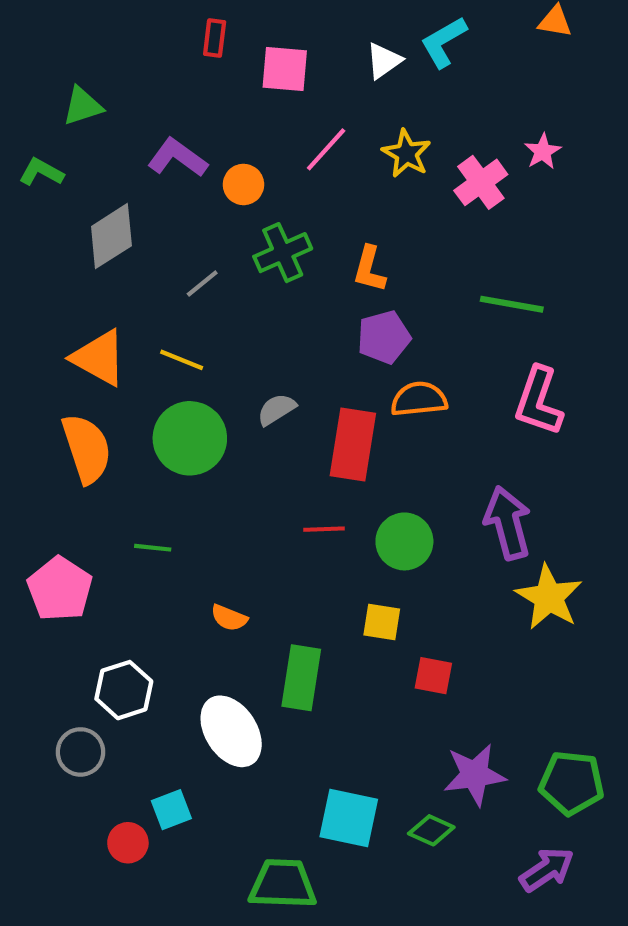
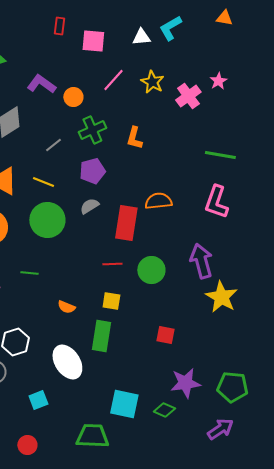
white triangle: (384, 61) -> (141, 37), turned 30
green line: (512, 304) -> (220, 155), moved
purple pentagon: (384, 337) -> (92, 171), moved
yellow square: (382, 622) -> (111, 301), moved
red circle: (128, 843) -> (27, 445), moved

